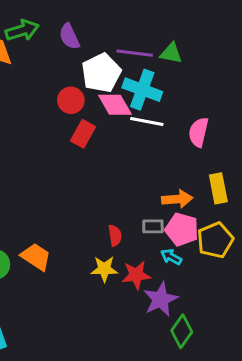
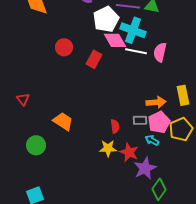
red circle: (71, 100) -> (64, 47), moved
pink semicircle: (199, 132) -> (160, 52), moved
pink pentagon: (182, 229) -> (159, 122), turned 30
orange trapezoid: (36, 257) -> (63, 121), moved
red star: (136, 275) -> (129, 152), turned 30

